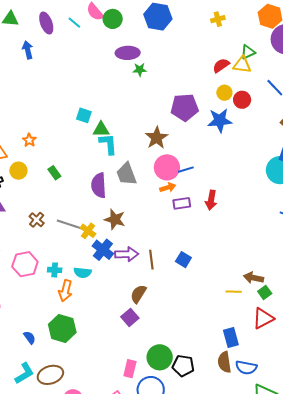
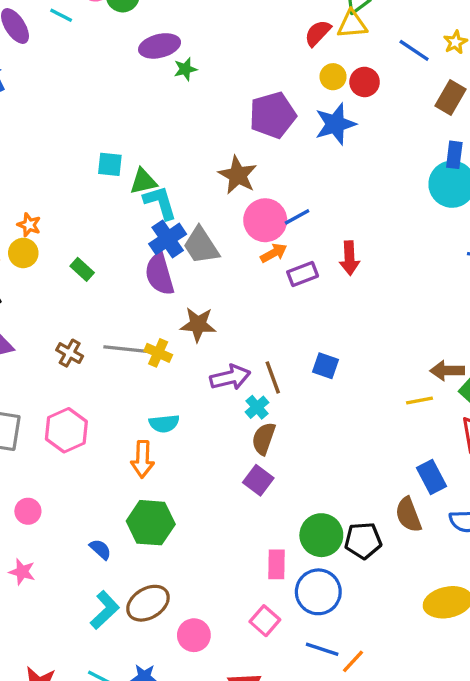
yellow circle: (18, 171) -> (23, 253), moved
blue cross: (103, 250) -> (168, 239), moved, turned 30
cyan cross: (55, 270) -> (257, 407), moved, turned -32
brown semicircle: (224, 362) -> (408, 515), moved

